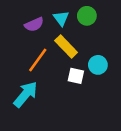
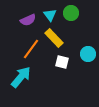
cyan circle: (98, 65) -> (88, 54), moved

